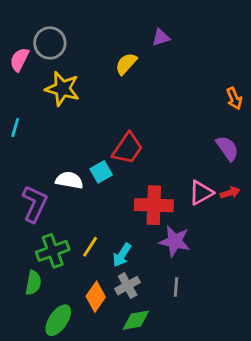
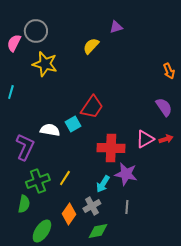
cyan arrow: (122, 255) -> (103, 184), moved

